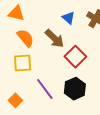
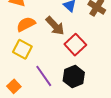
orange semicircle: (25, 38) -> (26, 24), turned -78
yellow square: (23, 63) -> (22, 49), turned 30

